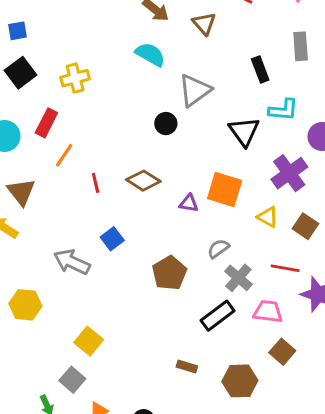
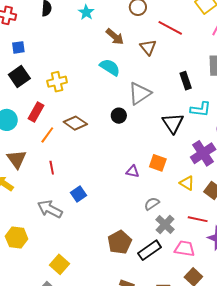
brown diamond: (143, 181) -> (75, 123), moved
red line: (96, 183) -> (52, 168), moved
orange square: (225, 189) -> (158, 163), size x0.7
brown pentagon: (169, 273) -> (120, 242), moved

